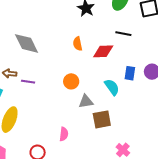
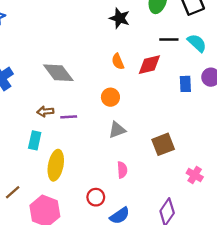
orange circle: (71, 81) -> (110, 97), moved
cyan semicircle: (112, 87) -> (197, 43), moved
gray triangle: (86, 101) -> (117, 130), moved

